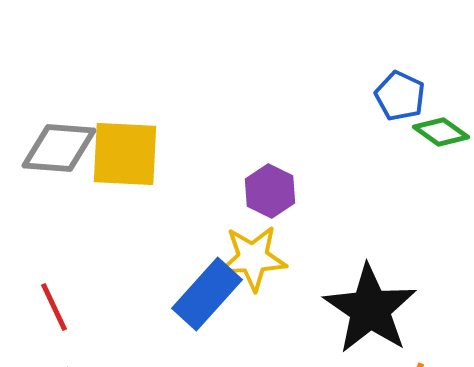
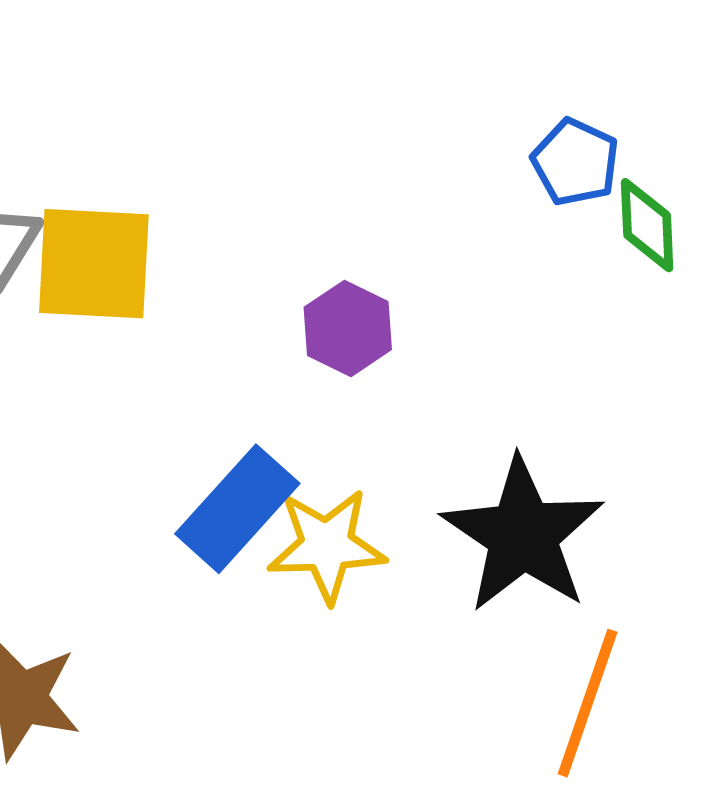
green diamond: (441, 132) -> (647, 225), turned 52
yellow star: (253, 258) -> (327, 545), moved

